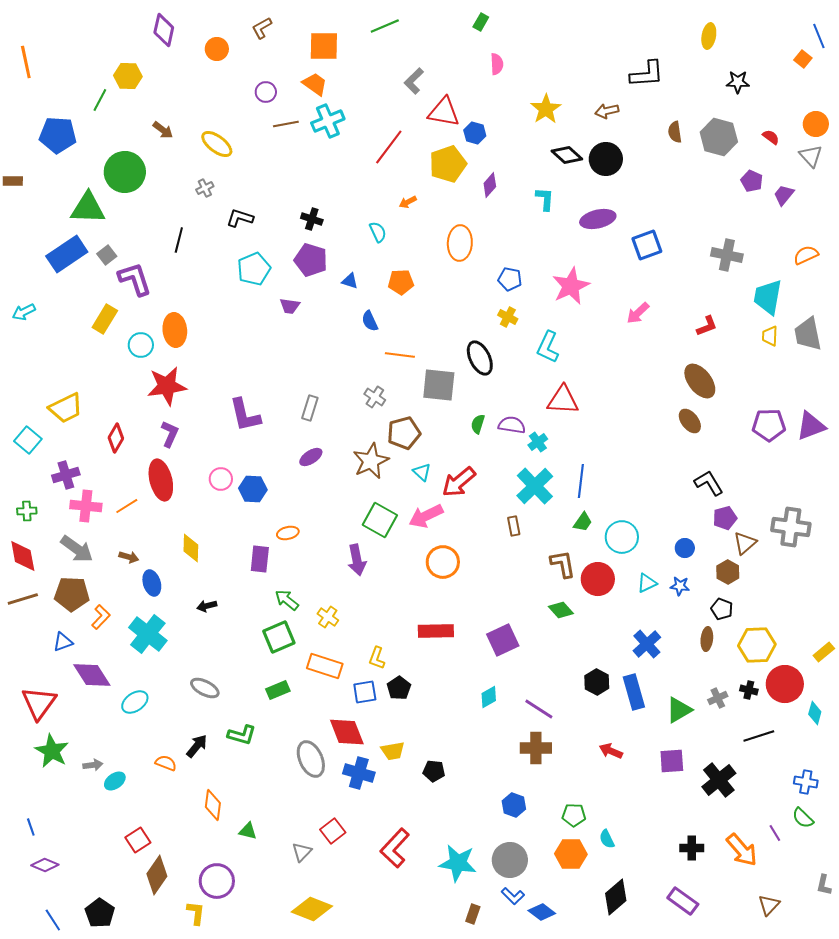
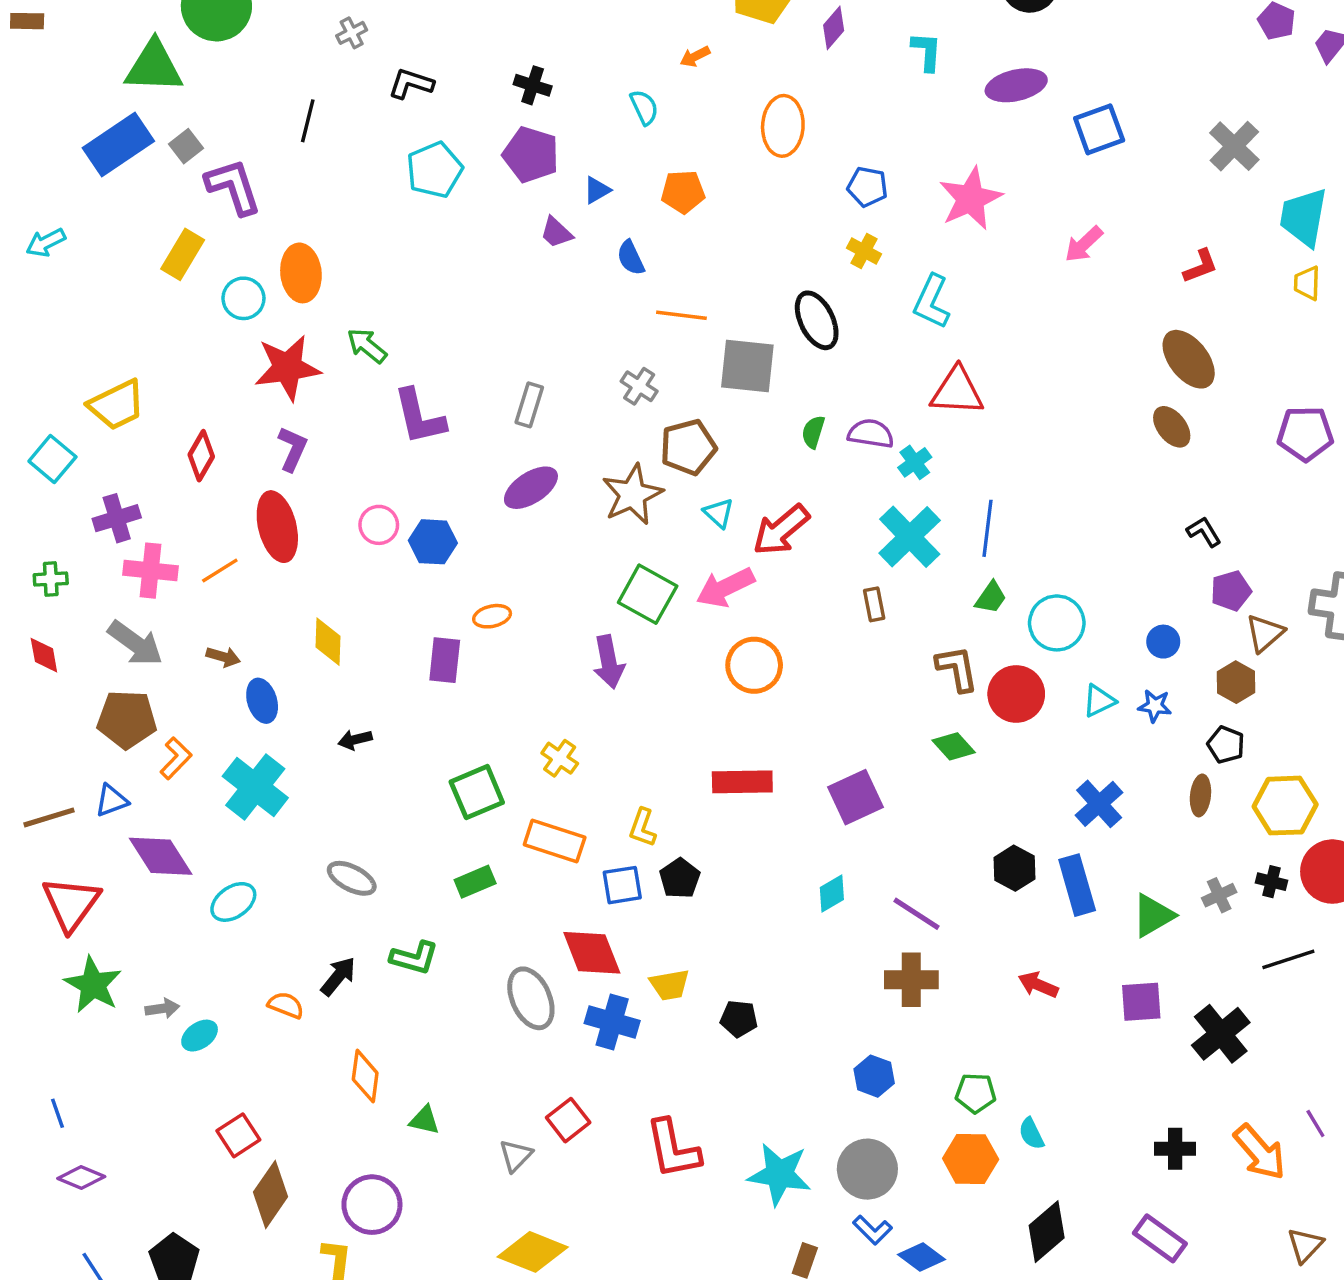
gray cross: (727, 255) -> (1234, 146), turned 32
blue triangle: (350, 281) -> (597, 190), turned -48
purple trapezoid: (290, 306) -> (556, 232), moved, turned 35
purple ellipse: (311, 457) -> (531, 488), size x1.4
black L-shape: (709, 483) -> (1204, 532), size x0.7
red diamond: (23, 556) -> (44, 655), size x0.7
brown line: (23, 599) -> (49, 817), moved
green arrow: (287, 600) -> (367, 346), moved
red L-shape: (395, 848) -> (673, 1149), turned -54

